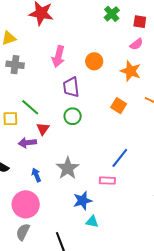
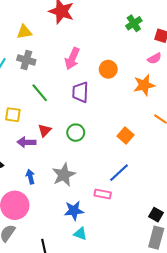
orange star: (131, 71) -> (144, 85), turned 30
orange square: (119, 106) -> (126, 135), moved
green line: (30, 107) -> (40, 93), moved
green circle: (73, 116) -> (76, 133), moved

